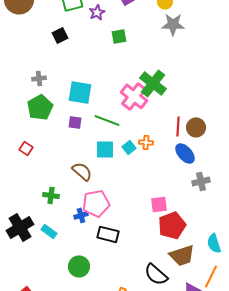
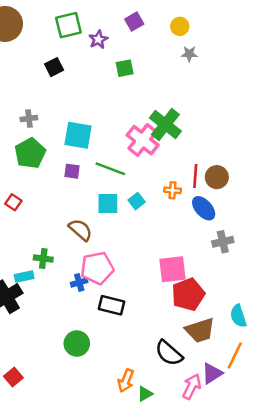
gray star: (173, 24) -> (189, 54), size x0.6
orange cross: (146, 142) -> (173, 190), moved
pink square: (159, 204) -> (173, 269), size x1.4
cyan rectangle: (49, 231) -> (24, 276), moved, turned -49

